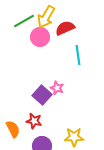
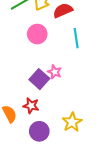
pink circle: (40, 37) -> (37, 34), moved
yellow star: (74, 137) -> (72, 122), turned -30

